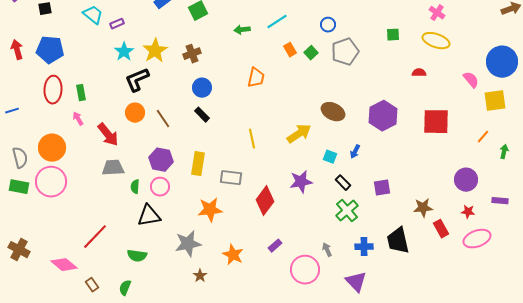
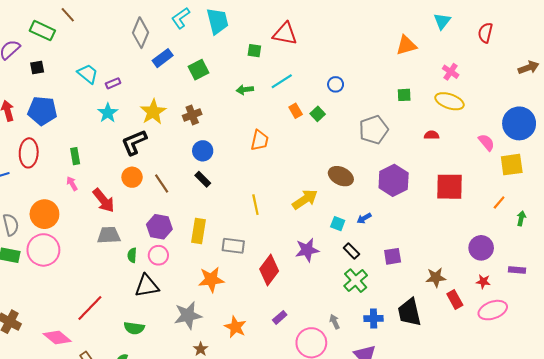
cyan star: (124, 52) -> (108, 113), moved
gray pentagon: (345, 52) -> (374, 130), moved
red ellipse: (53, 90) -> (29, 153), moved
blue arrow: (355, 152) -> (364, 218), turned 32

